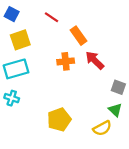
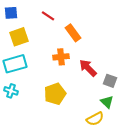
blue square: (12, 14) -> (11, 13), turned -32
red arrow: (95, 60) -> (88, 68), moved
yellow pentagon: (59, 120) -> (55, 94), moved

